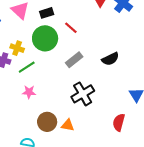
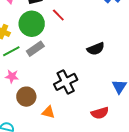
gray rectangle: (74, 60) -> (35, 49), moved
brown circle: (47, 122) -> (26, 97), moved
red semicircle: (119, 122) -> (100, 113), turned -126

